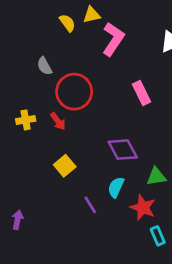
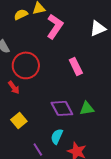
yellow semicircle: (67, 23) -> (21, 14), turned -80
green triangle: (156, 177) -> (87, 108), moved

